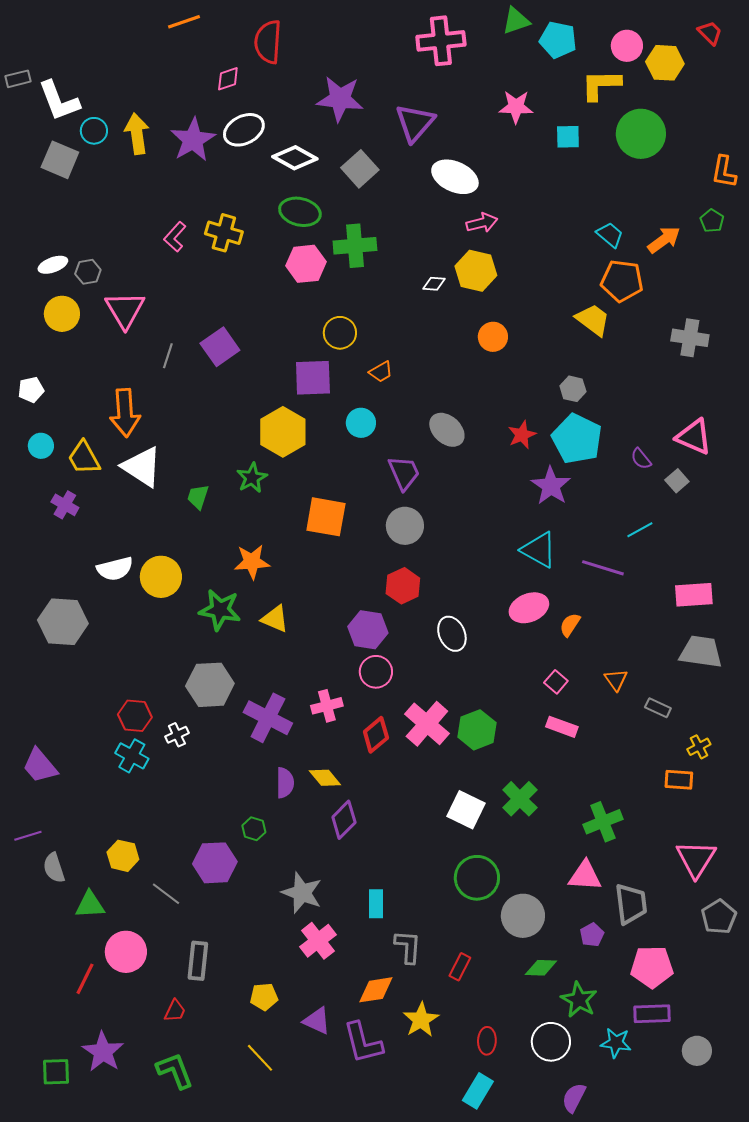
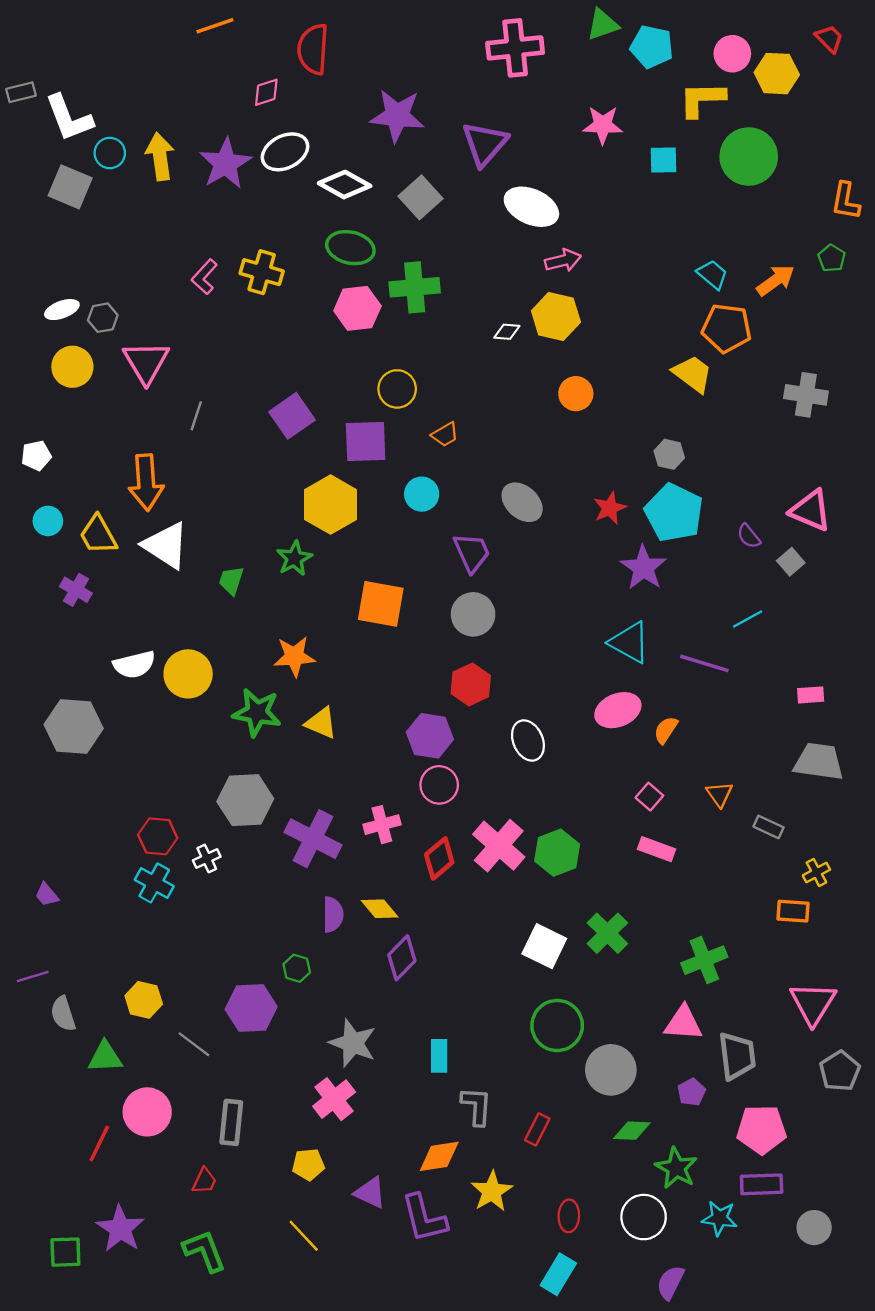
purple square: (220, 347) -> (292, 416), moved
pink rectangle: (694, 595) -> (811, 695), size x0.6
purple trapezoid: (40, 766) -> (47, 895), size x0.6
pink cross: (318, 941) -> (334, 1099), moved

